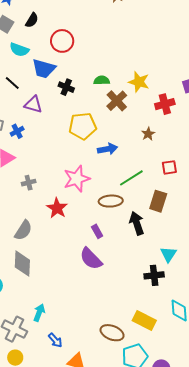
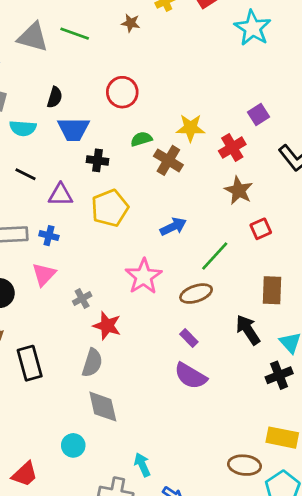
black semicircle: (32, 20) -> (55, 97), moved
red circle: (62, 41) -> (122, 92), moved
blue trapezoid: (44, 69) -> (73, 129), moved
yellow pentagon: (83, 126) -> (110, 208), moved
blue cross: (17, 131) -> (49, 236), turned -32
brown star: (148, 134) -> (239, 190), moved, size x1.5
brown rectangle: (158, 201) -> (272, 290), moved
red star: (57, 208) -> (107, 326), moved
black arrow: (137, 223) -> (248, 330), moved
cyan arrow: (39, 313) -> (142, 465), turned -30

